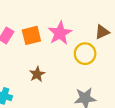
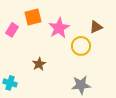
orange square: (31, 35) -> (33, 17), moved

